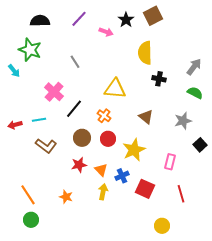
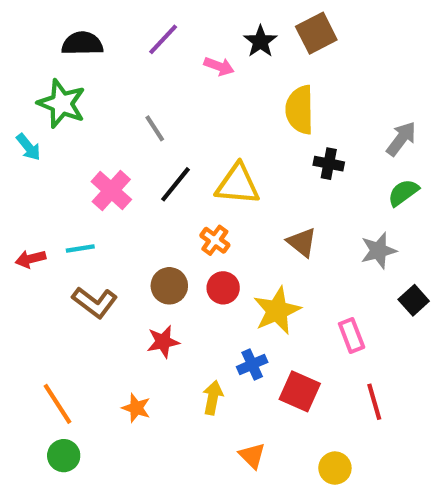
green semicircle: (195, 93) -> (403, 193), turned -63
black line: (74, 109) -> (176, 184), moved
pink rectangle: (170, 162) -> (352, 335), turned -35
orange triangle: (101, 170) -> (252, 456), moved

